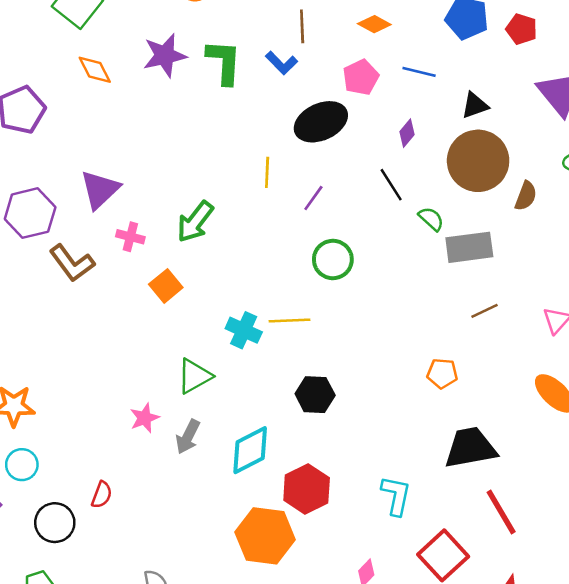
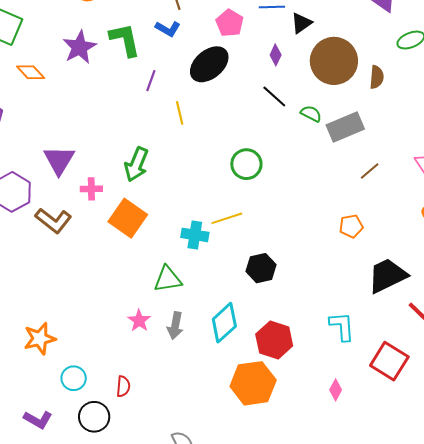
black triangle: (475, 105) -> (301, 23), moved
purple line: (313, 198) -> (151, 81), moved
orange square: (166, 286) -> (128, 218), size x1.5
green triangle: (194, 376) -> (168, 279), turned 36
cyan circle: (22, 465) -> (74, 378), moved

